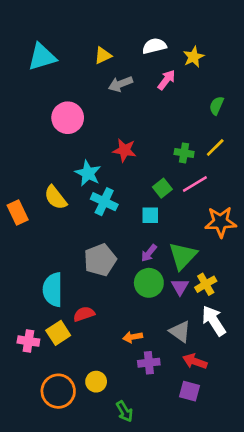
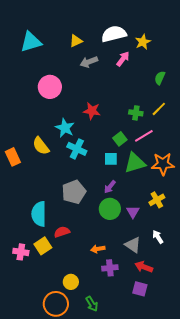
white semicircle: (154, 46) -> (114, 34), size x1.4
green triangle: (183, 256) -> (135, 163), moved, turned 30
yellow cross: (206, 284) -> (157, 200), moved
white arrow: (214, 321) -> (158, 237), size x0.6
orange circle: (58, 391) -> (56, 304), moved

